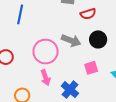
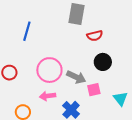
gray arrow: (71, 41) -> (76, 77), moved
pink arrow: (46, 78) -> (48, 96), turned 98

